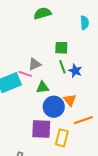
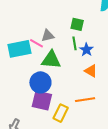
green triangle: (42, 87) -> (51, 60), size x1.5
orange triangle: (70, 100) -> (91, 71), moved, turned -32
blue circle: (54, 107) -> (40, 82), moved

